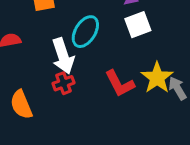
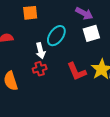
white arrow: (63, 56) -> (40, 51), size x0.7

